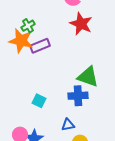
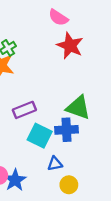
purple rectangle: (40, 46) -> (24, 110), moved
cyan square: (39, 101) -> (40, 136), moved, size x1.5

